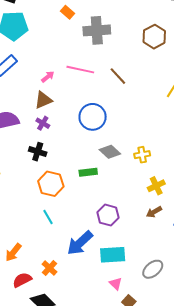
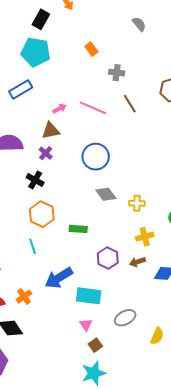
gray cross: (97, 30) -> (117, 73), size x0.6
brown line: (118, 76) -> (130, 104), moved
green rectangle: (88, 172) -> (78, 229), moved
purple hexagon: (108, 215) -> (108, 258), moved

